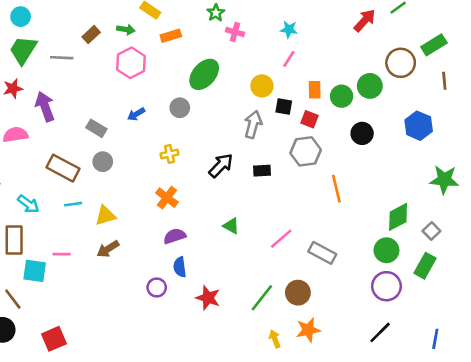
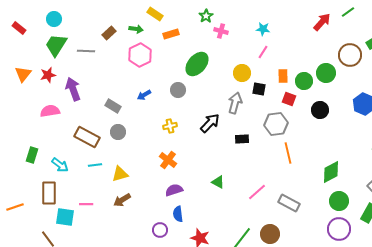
red square: (309, 119) -> (289, 99), moved
black arrow: (221, 166) -> (210, 123), moved
orange line: (336, 189) -> (288, 153), moved
green diamond: (398, 217) -> (331, 172), moved

